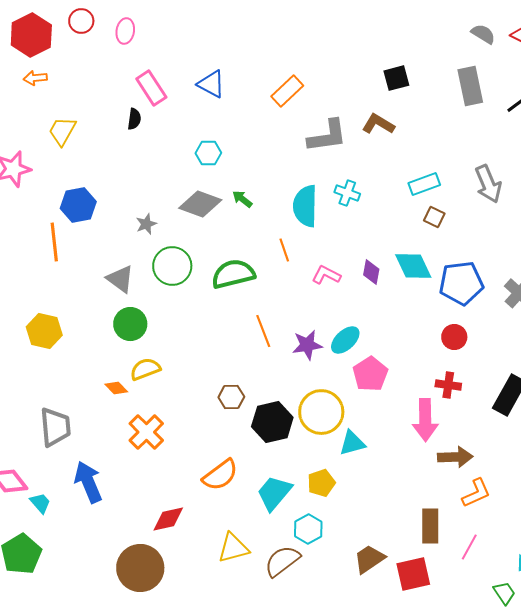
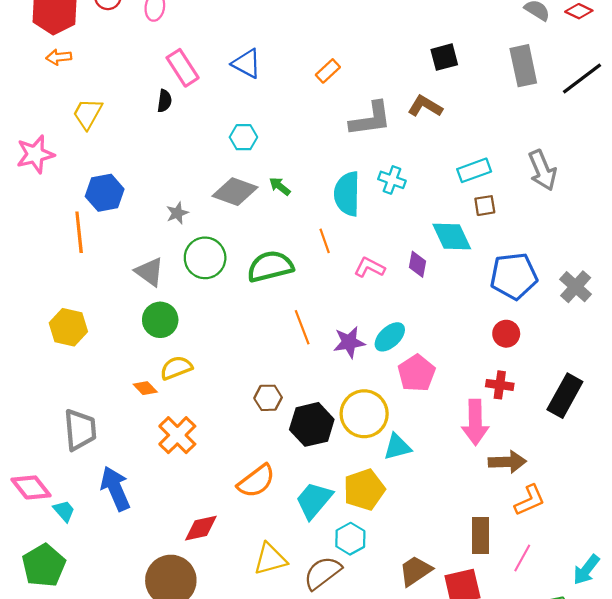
orange rectangle: (287, 91) -> (328, 71), size x0.7
brown square: (434, 217) -> (485, 206), turned -35
cyan diamond: (413, 266) -> (452, 237), moved
yellow pentagon: (321, 483) -> (364, 490), size x1.4

